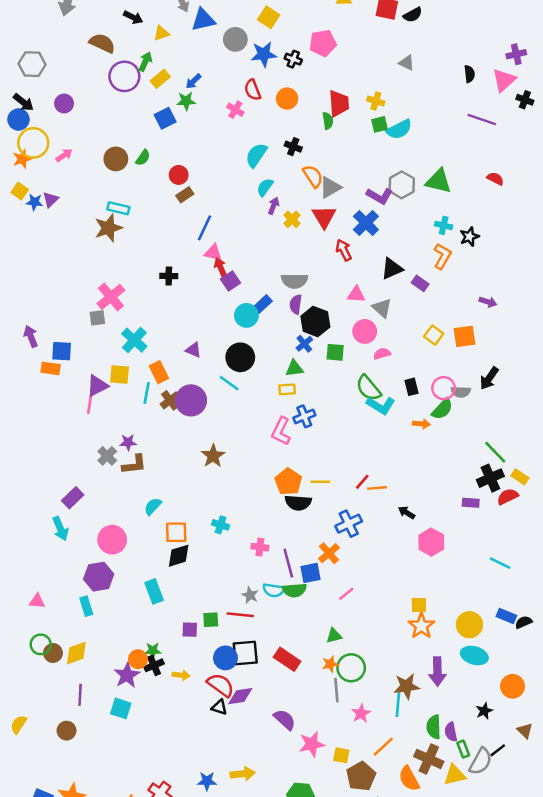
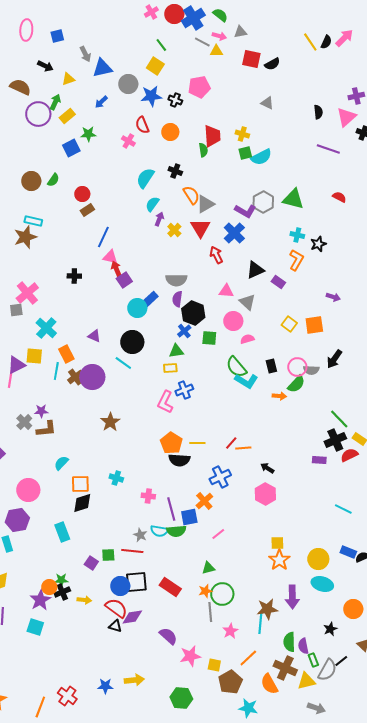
blue arrow: (193, 81) -> (101, 102), moved
pink hexagon: (431, 542) -> (265, 494), moved
purple square: (190, 630) -> (91, 563), turned 32

